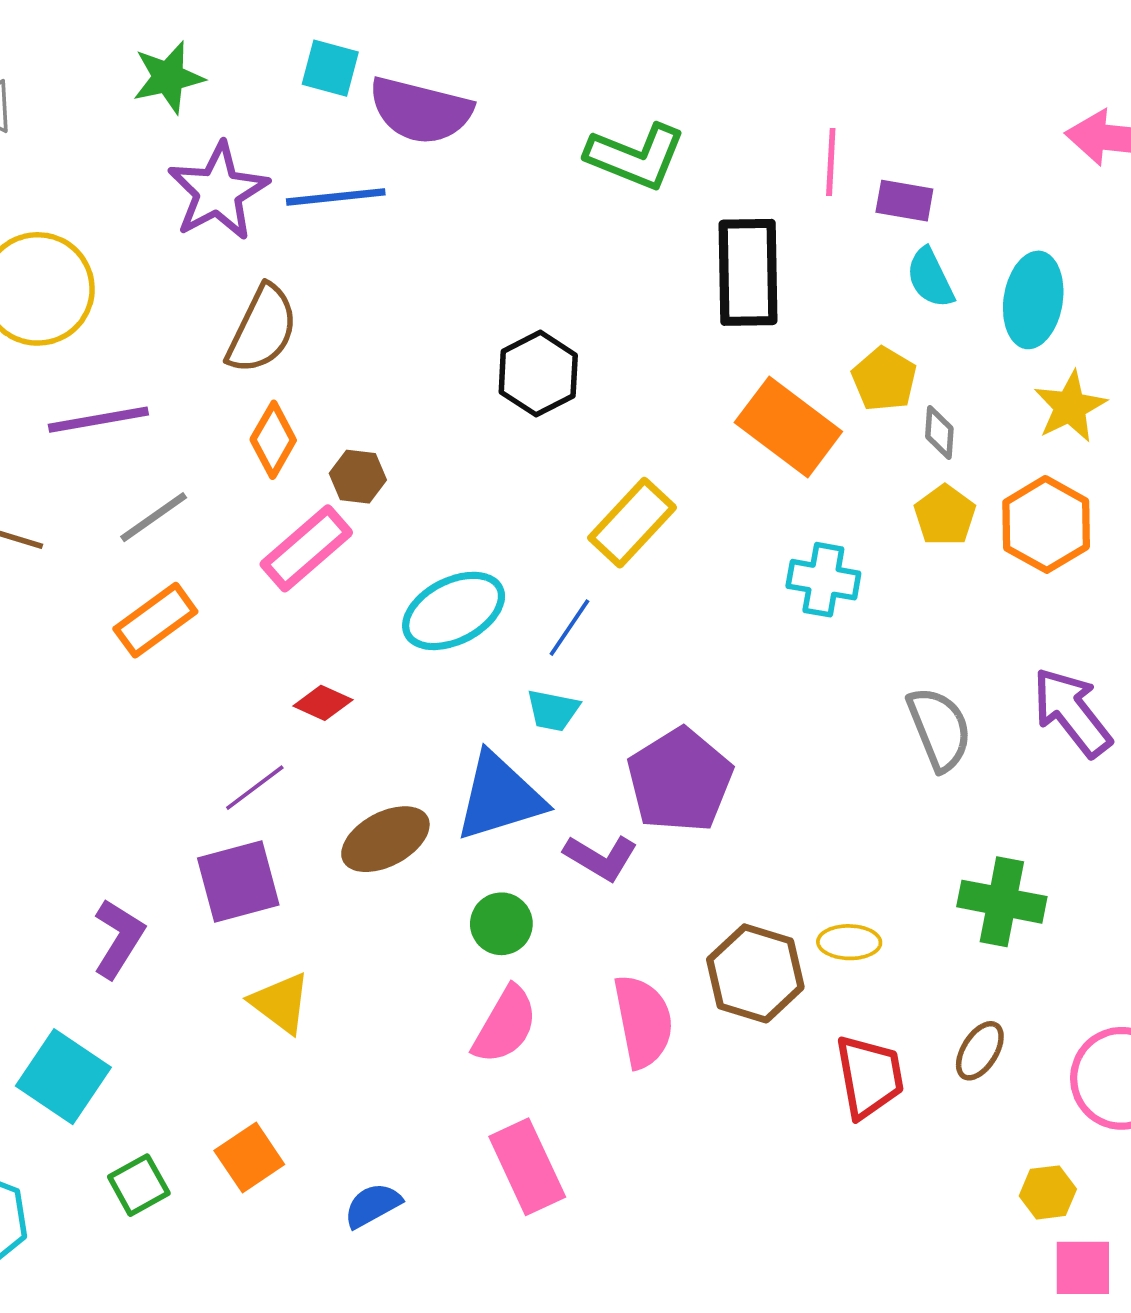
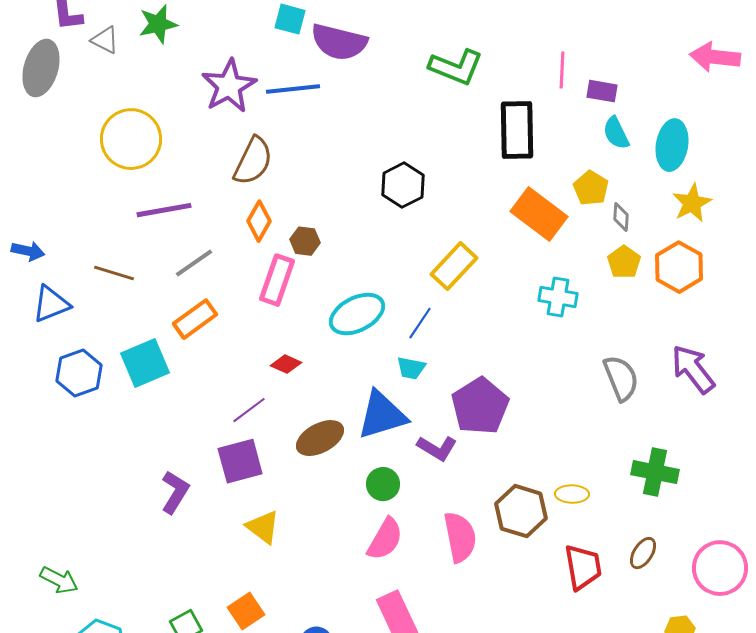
green star: (168, 77) -> (158, 24), moved
pink rectangle: (306, 548) -> (277, 280), turned -30
cyan square: (63, 1077) -> (145, 363), moved, turned 33

